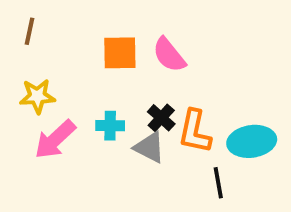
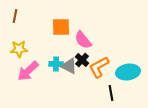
pink semicircle: (169, 55) -> (83, 40), moved
orange L-shape: (195, 132) -> (99, 67), turned 50
gray triangle: (149, 147) -> (69, 66), moved

